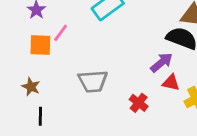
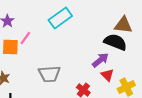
red triangle: (171, 83) -> (107, 75), turned 32

